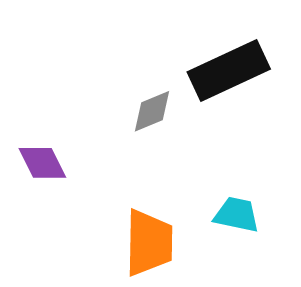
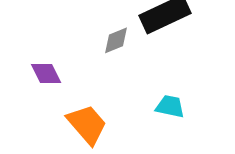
orange trapezoid: (149, 243) -> (87, 124), moved, turned -42

